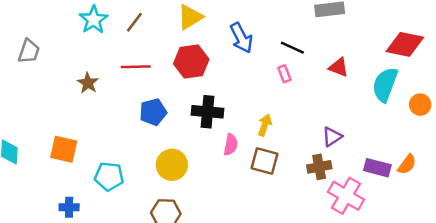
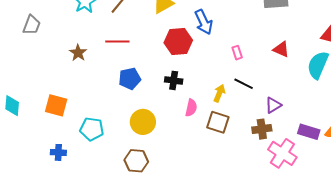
black line: (292, 48) -> (244, 84), moved
red hexagon: (191, 61) -> (178, 42), moved
black cross: (208, 112) -> (174, 80), size x0.7

